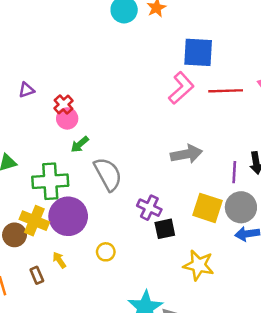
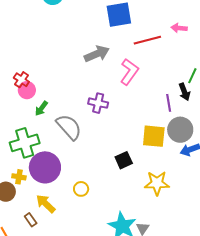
pink L-shape: (181, 88) -> (129, 72), moved
gray arrow: (186, 154) -> (97, 54), moved
purple cross: (149, 208) -> (98, 103), moved
yellow cross: (34, 221) -> (19, 177), size x0.6
yellow arrow: (59, 260) -> (46, 204), size x1.5

